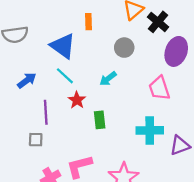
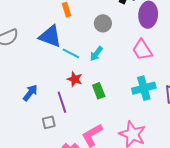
cyan line: (65, 76) -> (71, 53), moved
blue arrow: (27, 80) -> (30, 93), moved
purple line: (46, 112) -> (62, 102), moved

